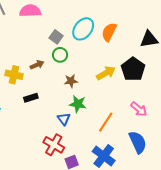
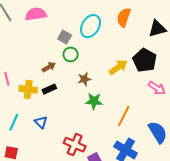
orange semicircle: (109, 32) -> (124, 17), moved
yellow cross: (14, 75) -> (28, 89), moved
black rectangle: (31, 98) -> (49, 89), moved
pink arrow: (139, 109) -> (157, 88), moved
blue triangle: (64, 119) -> (41, 122), moved

